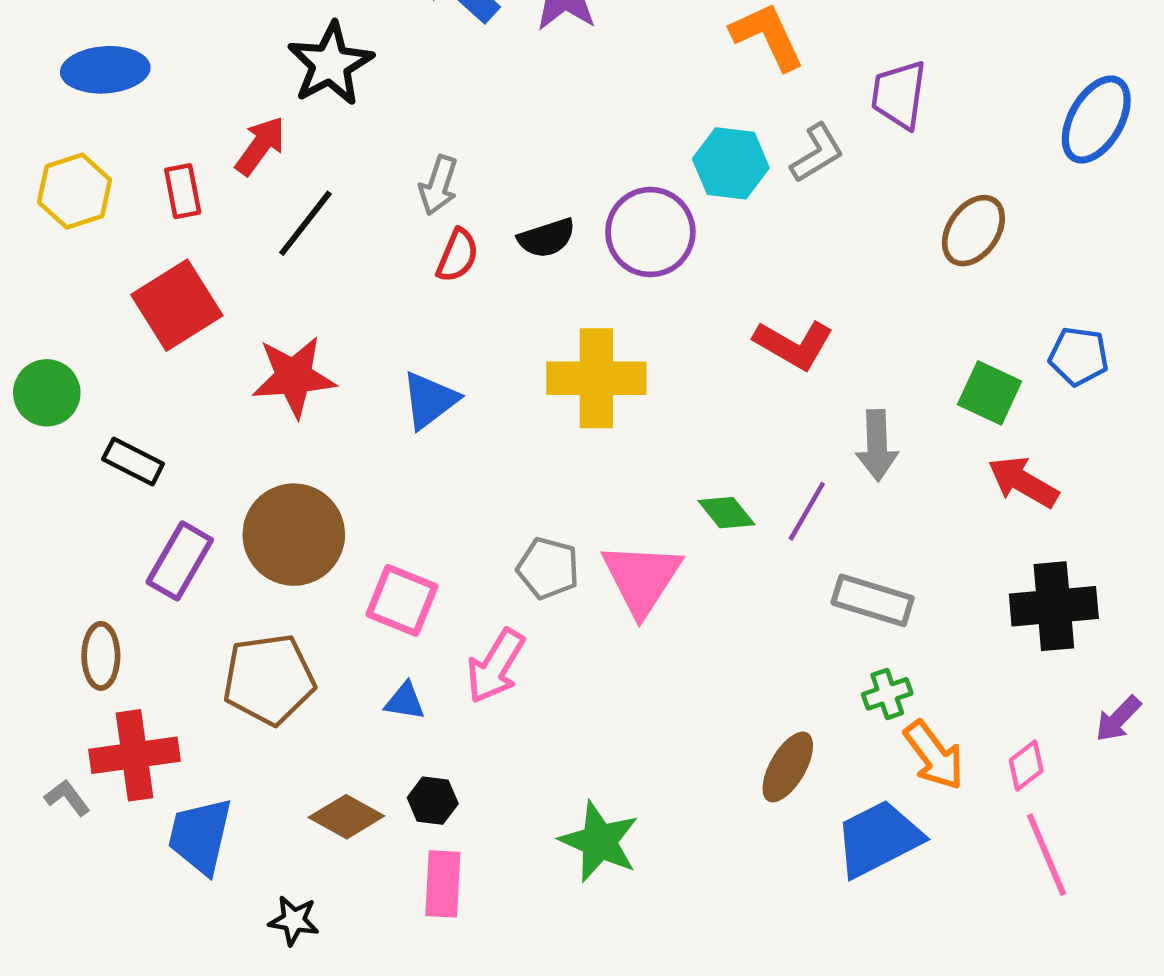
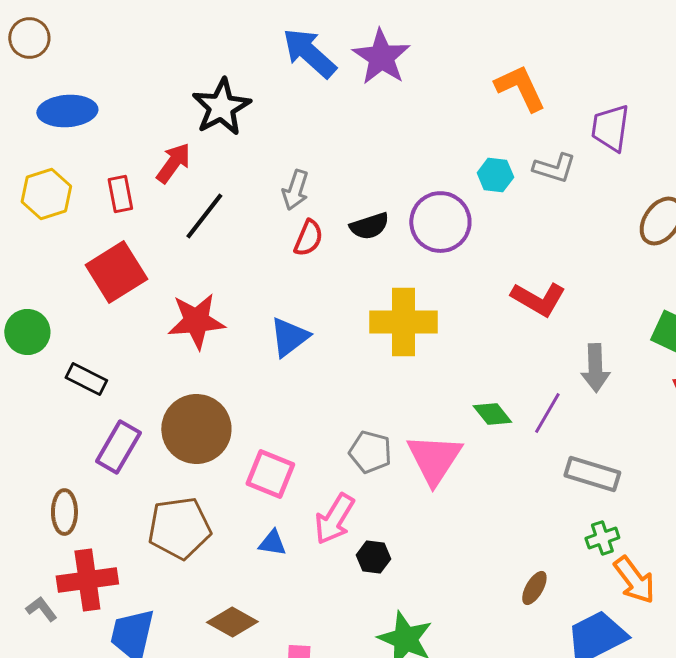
gray L-shape: (817, 153) -> (554, 168), turned 48
cyan hexagon: (731, 163) -> (495, 175), size x0.7
brown ellipse: (788, 767) -> (534, 588), size x0.7
black hexagon: (433, 801) -> (373, 557), moved

